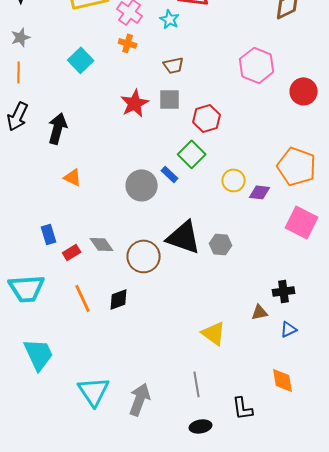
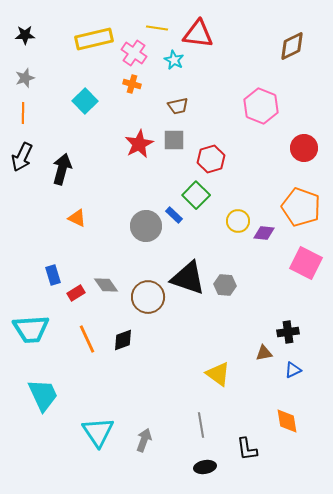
red circle: (304, 91) -> (304, 148), moved
gray arrow: (140, 399) -> (144, 440), size x0.7

